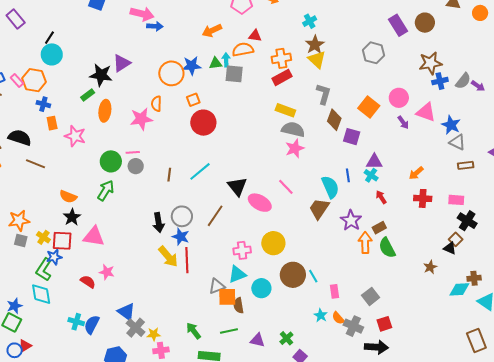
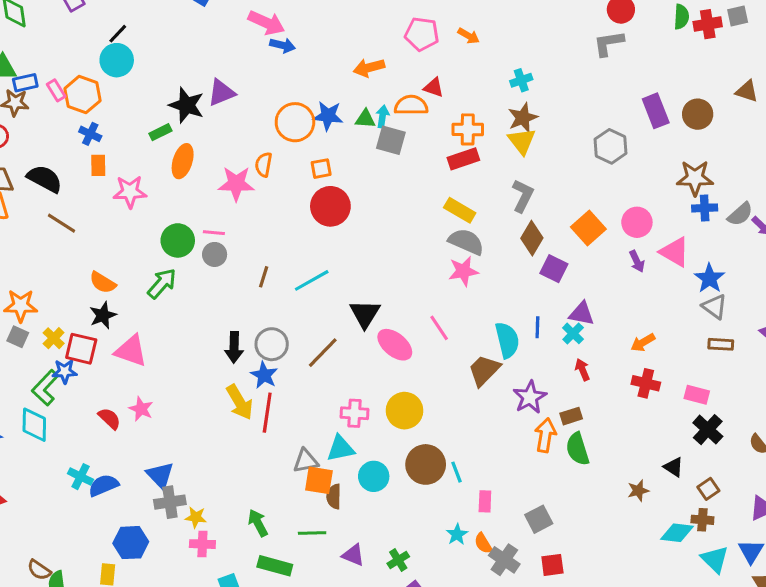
pink star: (75, 136) -> (130, 192), turned -30
brown square: (456, 239) -> (708, 489), moved
blue semicircle: (92, 325) -> (104, 485), turned 30
gray cross: (136, 328) -> (170, 502), turned 30

